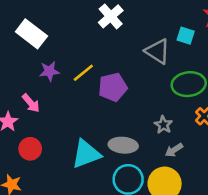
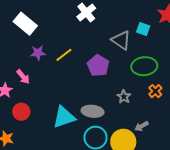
purple pentagon: (113, 87) -> (98, 66), moved, turned -30
gray arrow: (174, 150) -> (142, 126), moved

